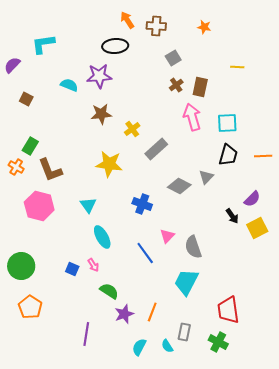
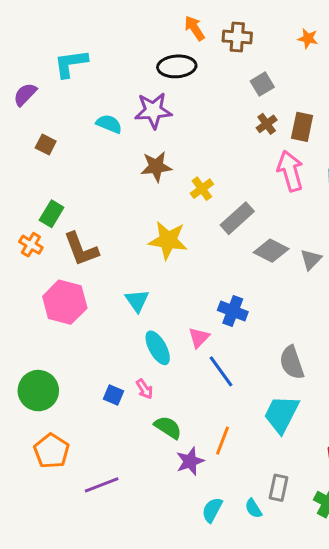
gray diamond: (179, 186) -> (271, 251), moved
blue cross: (142, 204) -> (233, 311), moved
pink triangle: (167, 236) -> (199, 338), moved
orange line: (152, 312) -> (222, 441), moved
purple line: (86, 334) -> (102, 485), moved, turned 60

